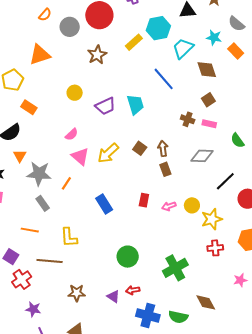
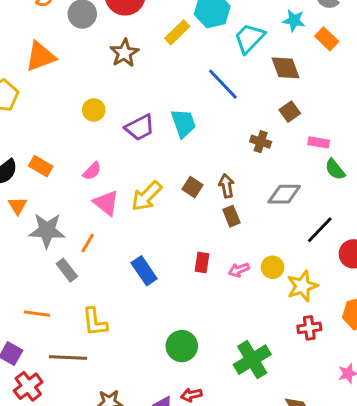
orange rectangle: (29, 107) -> (41, 166), moved
pink rectangle: (209, 124) -> (319, 142), moved
gray rectangle: (43, 203) -> (67, 270), moved

